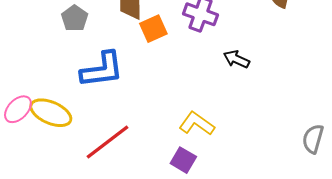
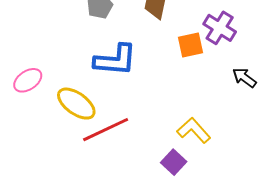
orange square: (153, 29) -> (190, 45), moved
yellow ellipse: (51, 113) -> (76, 104), moved

